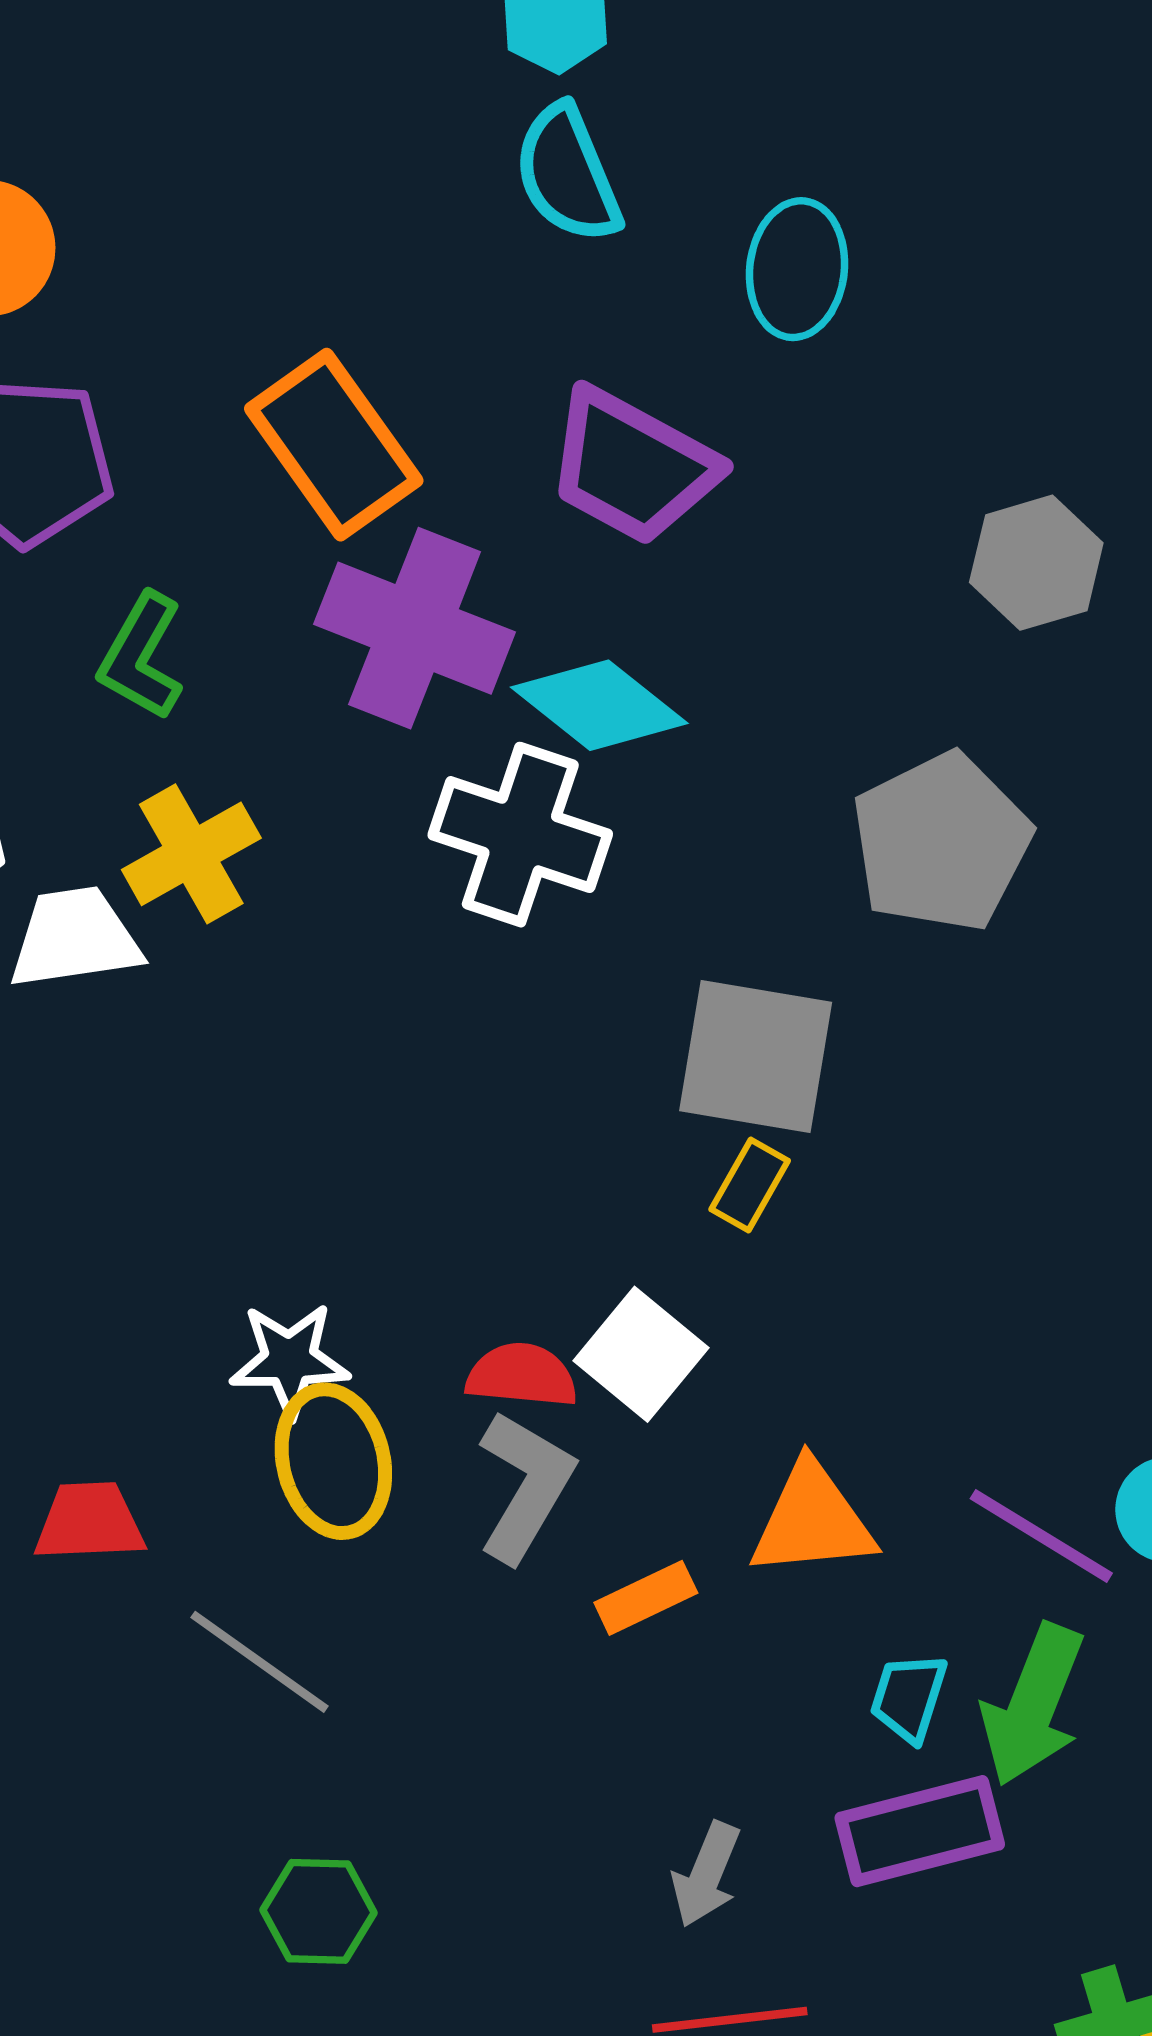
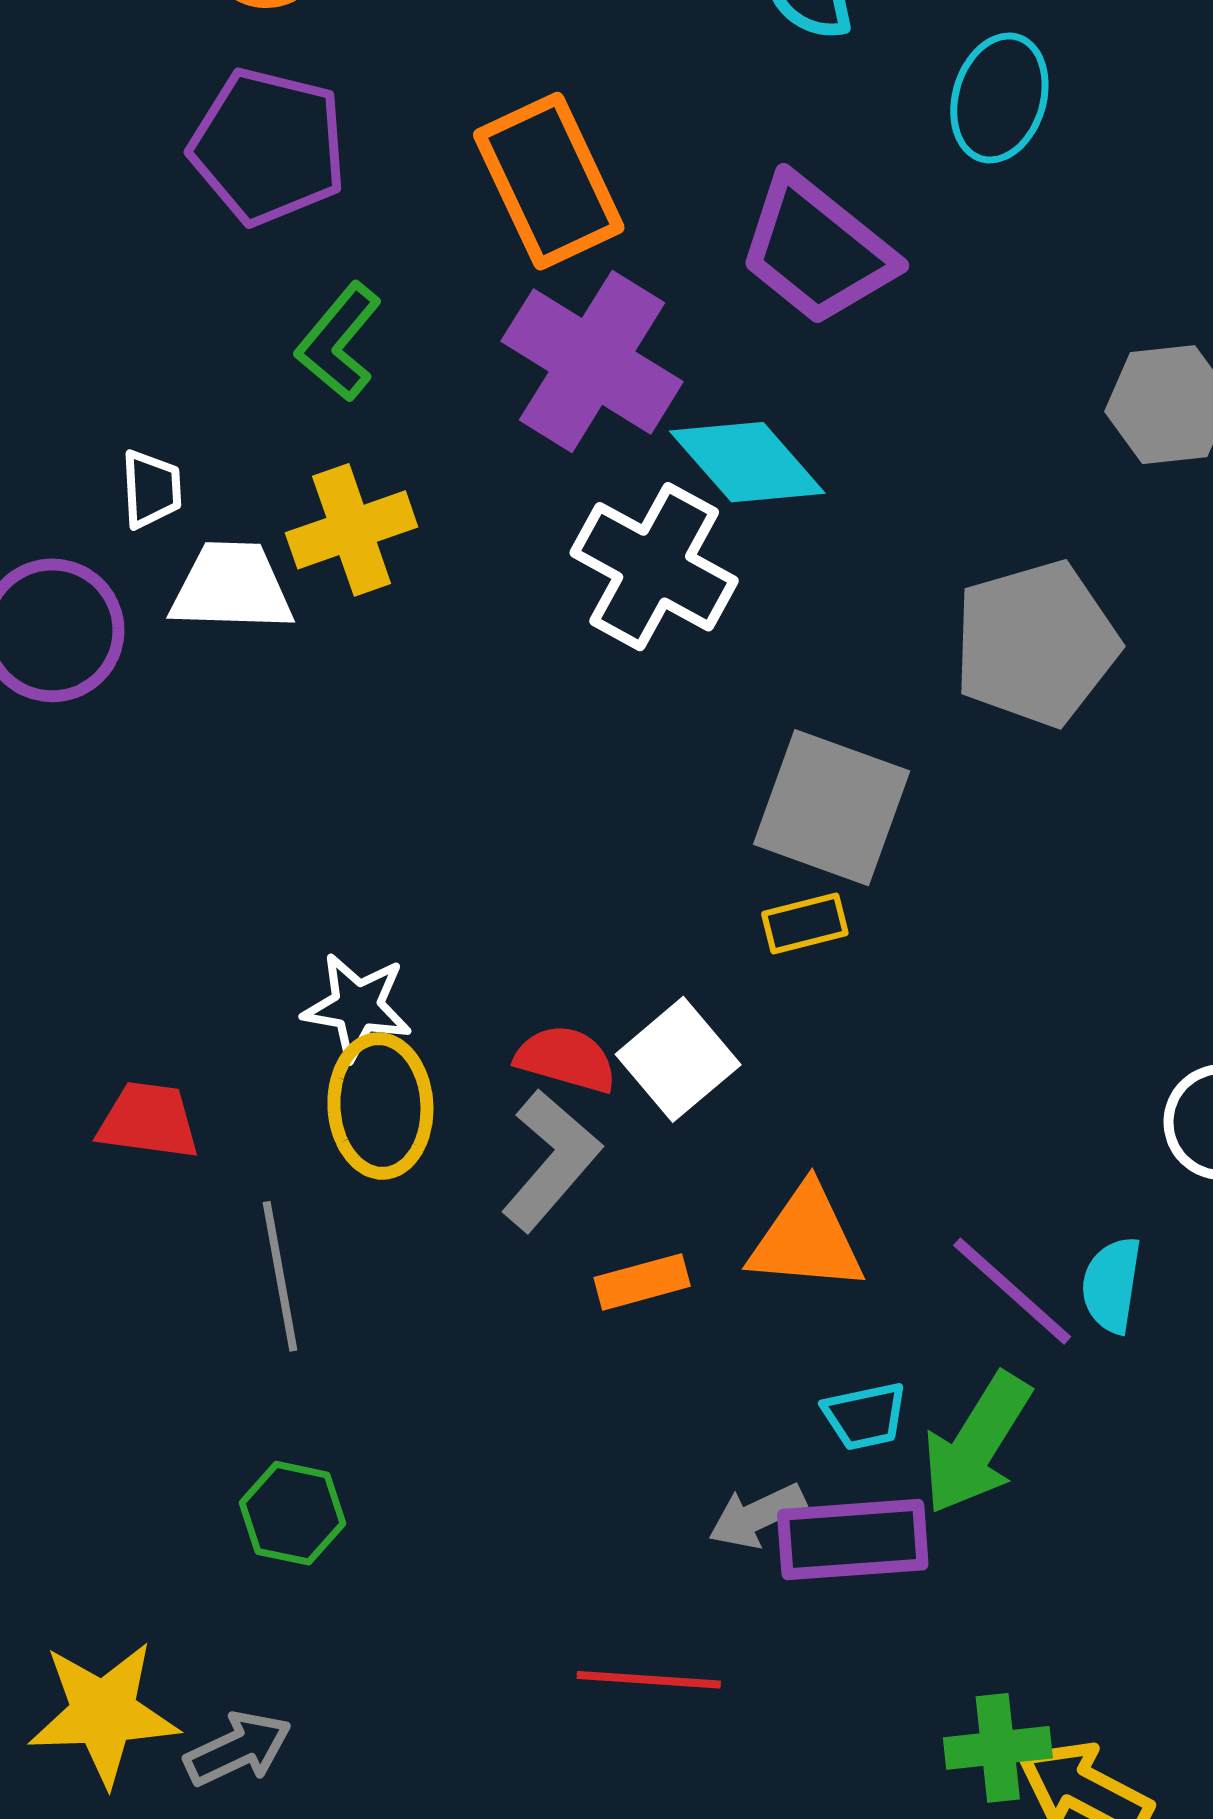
yellow rectangle: (750, 1185) -> (805, 923), turned 36
gray line: (259, 1662) -> (280, 1276), turned 34
cyan trapezoid: (909, 1697) -> (865, 1416), turned -130
gray arrow: (706, 1875) -> (757, 1516), moved, turned 32

